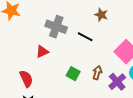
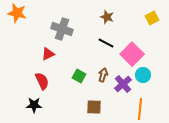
black line: (85, 37) -> (106, 43), moved
red semicircle: (26, 79) -> (42, 81), moved

